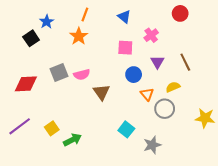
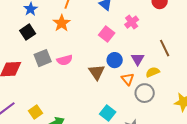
black square: (31, 38) -> (28, 32), moved
pink square: (125, 48) -> (107, 34), turned 35
purple triangle: (157, 62) -> (138, 59), moved
brown triangle: (101, 92) -> (97, 72), moved

